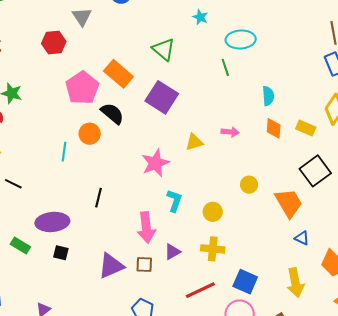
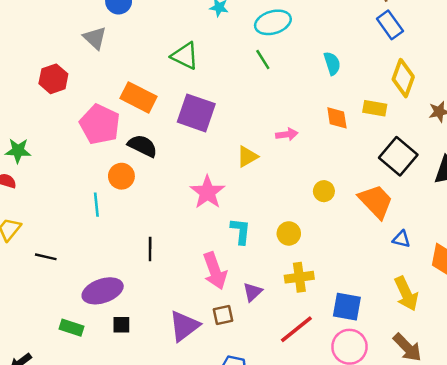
gray triangle: (82, 17) -> (95, 38), moved
cyan semicircle: (268, 96) -> (332, 63), moved

